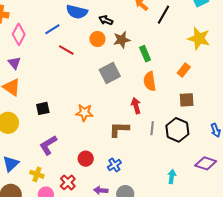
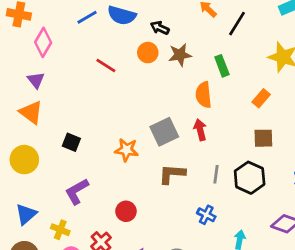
blue line: (52, 29) -> (87, 17), moved
green rectangle: (145, 54) -> (222, 66), moved
gray square: (110, 73) -> (164, 132), moved
orange semicircle: (150, 81) -> (204, 95), moved
red arrow: (136, 106) -> (200, 130), moved
black square: (43, 108) -> (71, 142), turned 32
blue cross: (114, 165) -> (206, 215), moved, turned -32

